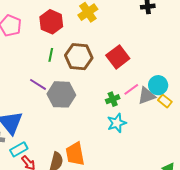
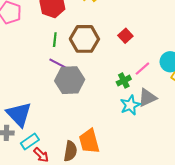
red square: (118, 57) -> (125, 36), size x0.6
purple line: (38, 84) -> (58, 64), moved
gray triangle: (147, 96) -> (147, 98), moved

